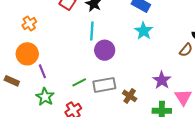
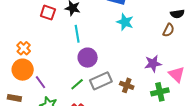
orange cross: (29, 23) -> (24, 48), moved
purple circle: (105, 50) -> (88, 58), moved
purple star: (162, 80) -> (153, 64), turned -30

